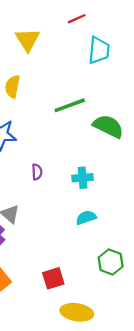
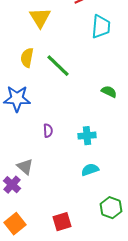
green line: (70, 105) -> (58, 66), moved, turned 64
green semicircle: (108, 126) -> (109, 92), size x0.6

